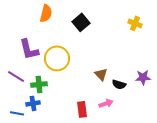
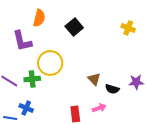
purple L-shape: (29, 49) -> (22, 41), moved
green cross: (39, 84) -> (32, 79), moved
blue cross: (33, 103) -> (26, 108), turned 32

